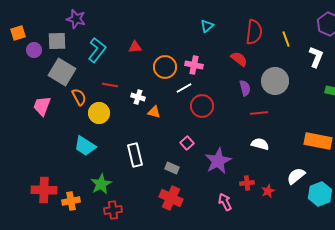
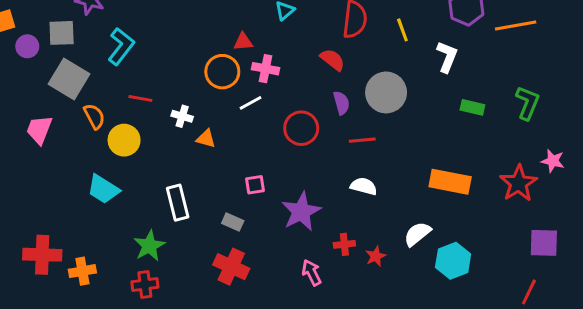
red triangle: (135, 47) -> (243, 42), moved
red circle: (202, 106) -> (301, 128), moved
pink square: (187, 143) -> (255, 185), turned 32
green star: (101, 184) -> (149, 246), moved

